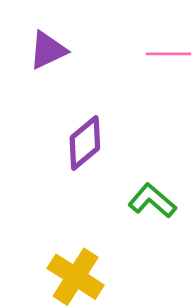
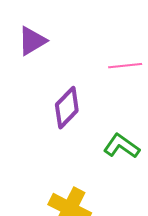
pink line: (168, 54) -> (125, 66), moved

